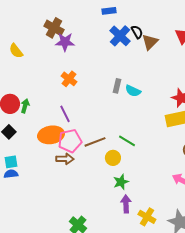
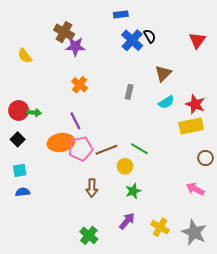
brown triangle: (150, 42) -> (163, 73), moved
cyan semicircle: (133, 91) -> (166, 102), moved, turned -56
green arrow: (25, 106) -> (34, 113), turned 80
brown arrow: (65, 159) -> (92, 188), moved, turned 90
blue semicircle: (11, 174) -> (23, 192), moved
purple arrow: (126, 204) -> (127, 221), moved, turned 42

